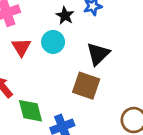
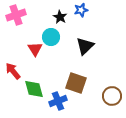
red triangle: (21, 47) -> (35, 49), moved
brown square: (86, 86) -> (76, 83), moved

